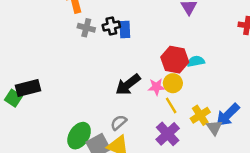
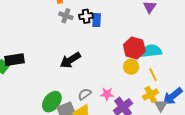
cyan semicircle: (196, 61) -> (151, 51), size x1.5
black arrow: (128, 85) -> (70, 60), moved
pink star: (156, 87) -> (107, 94), moved
yellow line: (171, 105) -> (153, 75), moved

